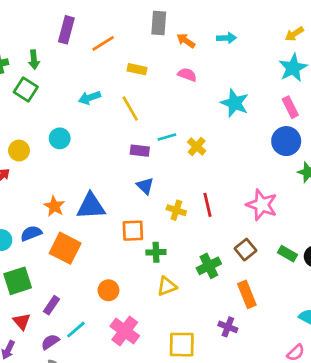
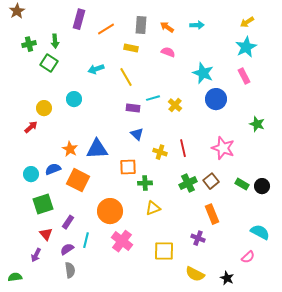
gray rectangle: (159, 23) -> (141, 25), moved
blue circle: (286, 141) -> (216, 99), moved
green cross: (209, 266) -> (188, 183), moved
orange circle: (109, 290) -> (110, 211), size x1.6
cyan line: (76, 330) -> (86, 240), turned -35

